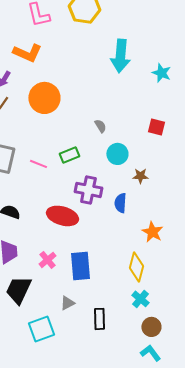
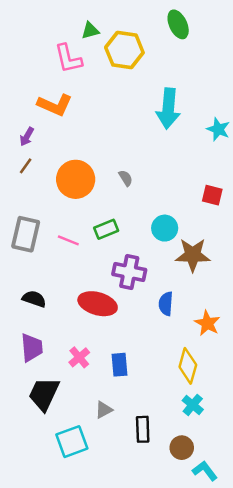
orange circle: (44, 98) -> (76, 179), moved
gray semicircle: (100, 126) -> (126, 178), moved
brown star: (140, 176) -> (193, 255), size x1.8
blue semicircle: (120, 203) -> (166, 304), moved
blue rectangle: (80, 266) -> (120, 365), size x0.7
brown circle: (151, 327) -> (182, 448), moved

